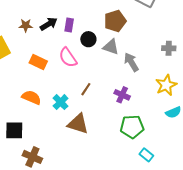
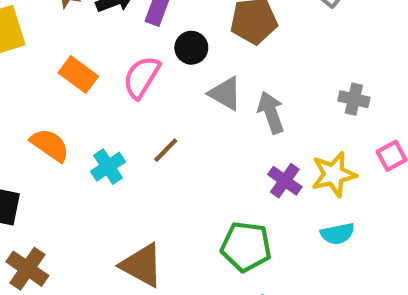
gray triangle: (111, 47) -> (225, 94), moved
pink semicircle: (68, 57) -> (141, 77), turned 55
purple cross: (122, 95) -> (285, 181), moved
brown triangle: (78, 124) -> (142, 265), moved

